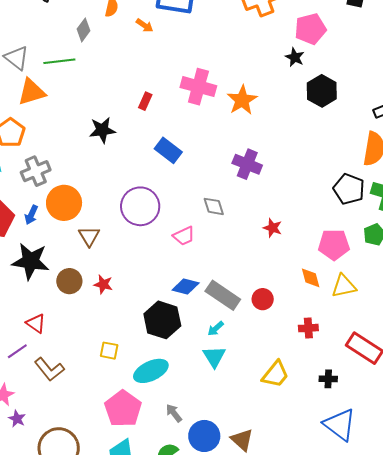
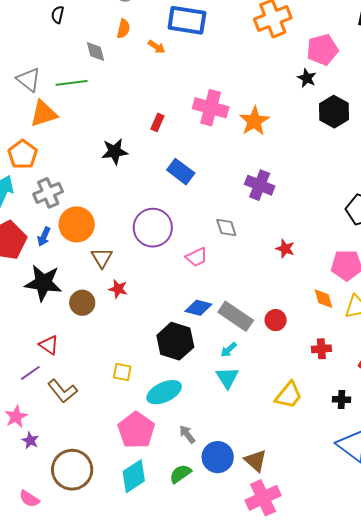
gray diamond: (84, 30) -> (96, 51), turned -50
red star: (103, 284) -> (118, 289), moved

